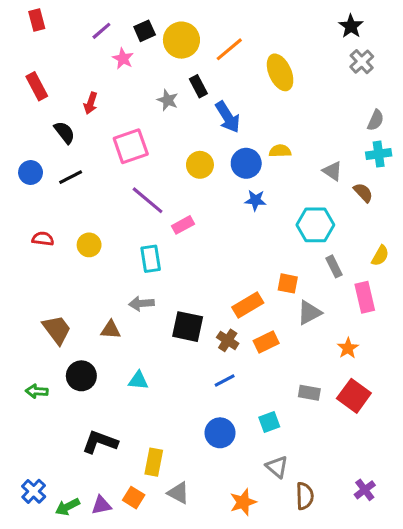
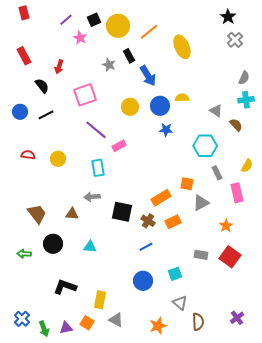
green arrow: (67, 507) -> (44, 329), turned -84

